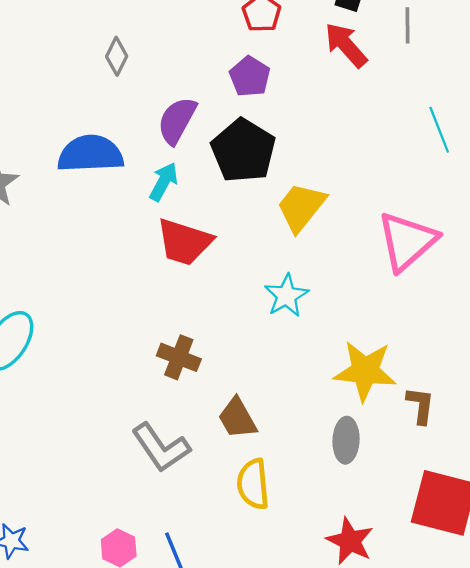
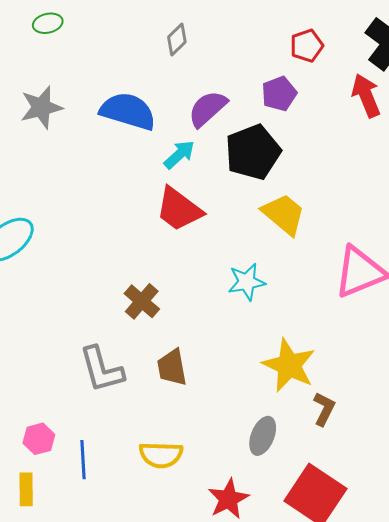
yellow trapezoid: (301, 207) -> (284, 214), turned 72
gray ellipse: (346, 440) -> (263, 436), moved
yellow semicircle: (253, 484) -> (161, 455), moved, turned -102

